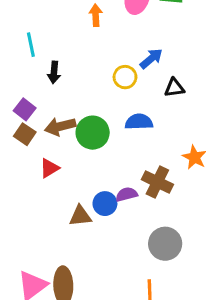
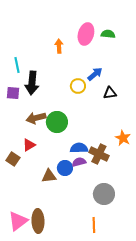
black arrow: (54, 72) -> (32, 83), size x1.6
purple square: (25, 109) -> (13, 93), moved, turned -32
blue semicircle: (139, 122) -> (79, 148), moved
brown square: (25, 134) -> (13, 159), moved

